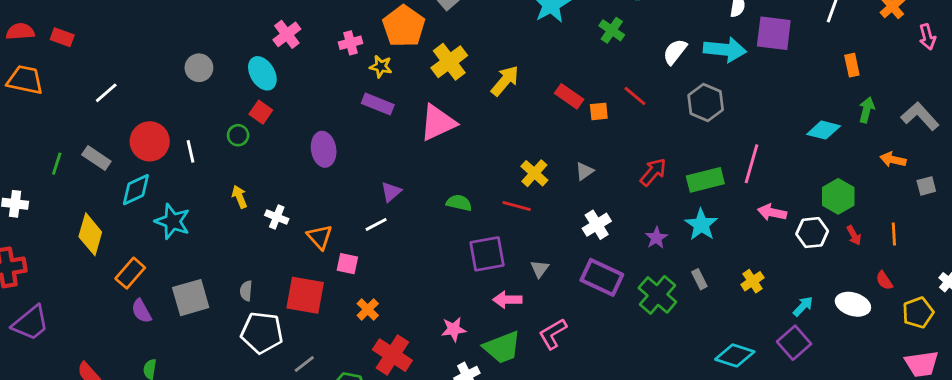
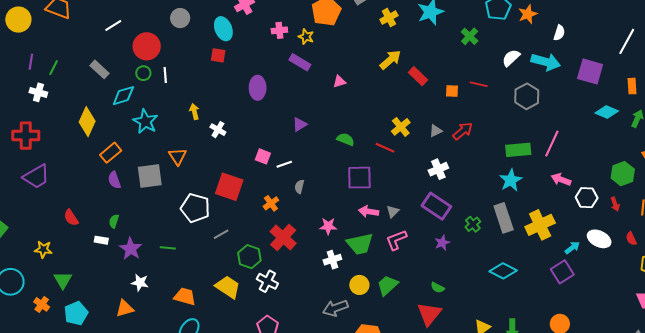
purple square: (774, 33) -> (590, 72), moved
pink cross: (350, 43) -> (279, 30), moved
yellow cross: (449, 62) -> (389, 18), moved, size x0.7
red rectangle: (569, 96) -> (418, 76), moved
red line: (635, 96) -> (479, 84), turned -36
red square: (261, 112) -> (218, 55), turned -35
pink triangle: (438, 123) -> (339, 82), size x0.5
cyan diamond: (824, 130) -> (607, 112), moved
green circle: (238, 135) -> (143, 73), moved
red circle: (150, 141) -> (147, 46), moved
green line: (57, 164) -> (54, 68), moved
red arrow: (653, 172) -> (463, 131), moved
green hexagon: (838, 196) -> (623, 174), moved
white line: (376, 224) -> (284, 164), moved
orange triangle: (320, 237) -> (178, 156), moved
purple star: (656, 238) -> (442, 243), moved
pink square: (347, 264) -> (263, 156), moved
gray triangle: (540, 269) -> (393, 212), moved
gray rectangle: (699, 279) -> (504, 218), size x2.0
yellow cross: (752, 281) -> (540, 225), size x1.8
gray semicircle: (246, 291) -> (299, 187), moved
green cross: (657, 295) -> (473, 224), size x0.6
white ellipse: (853, 304) -> (599, 239), moved
cyan diamond: (735, 355) -> (503, 271), moved

